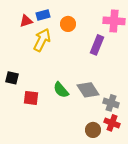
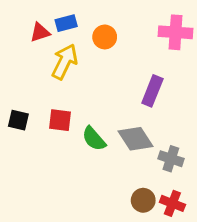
purple rectangle: (97, 45) -> (152, 91), moved
red square: (31, 98) -> (60, 120), moved
red cross: (112, 123) -> (172, 203), moved

